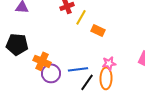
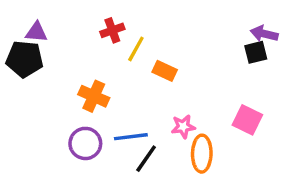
black pentagon: (17, 44) -> (25, 59), moved
orange cross: (42, 61) -> (94, 96), moved
orange ellipse: (106, 78) -> (202, 154), moved

